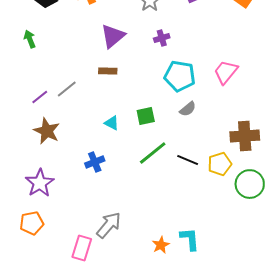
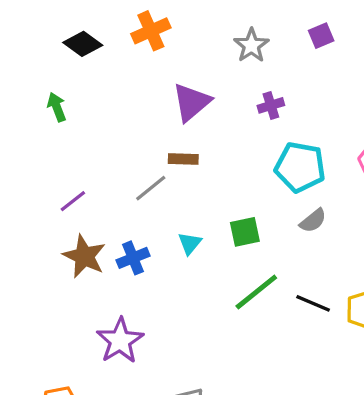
gray line: (67, 89) -> (151, 188), moved
cyan triangle: (112, 123) -> (190, 243), turned 42
blue cross: (95, 162) -> (133, 258), moved
purple star: (40, 183) -> (120, 341), moved

